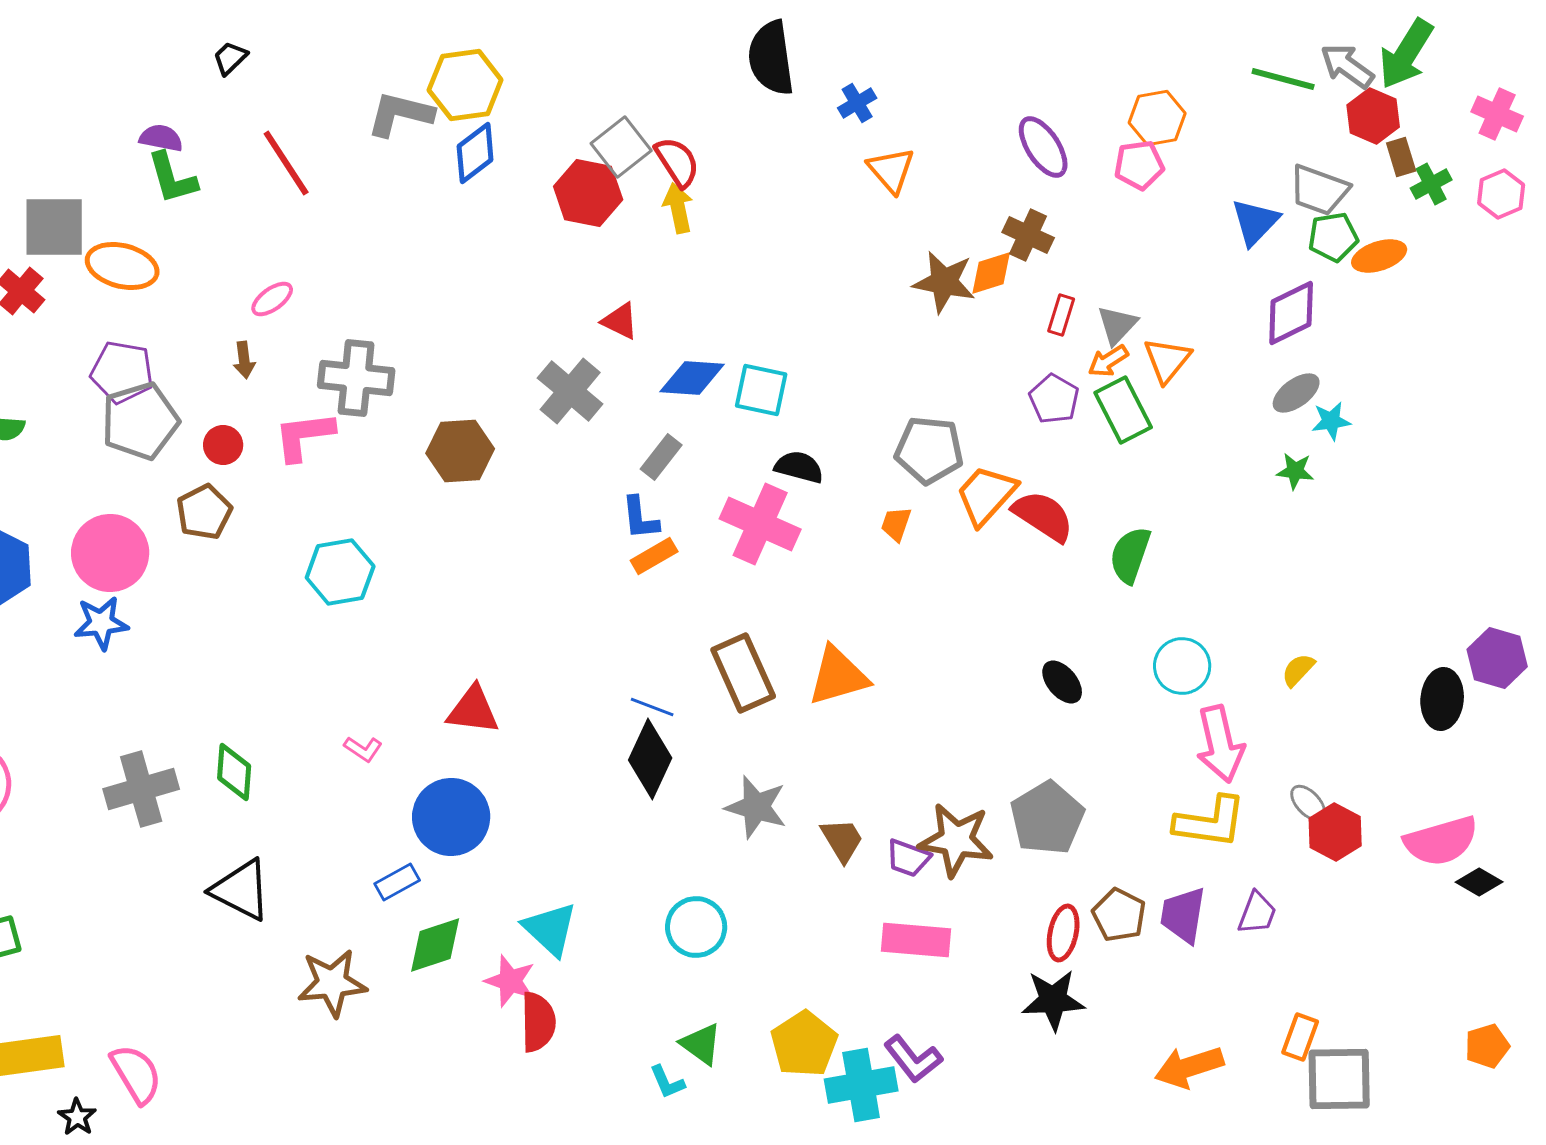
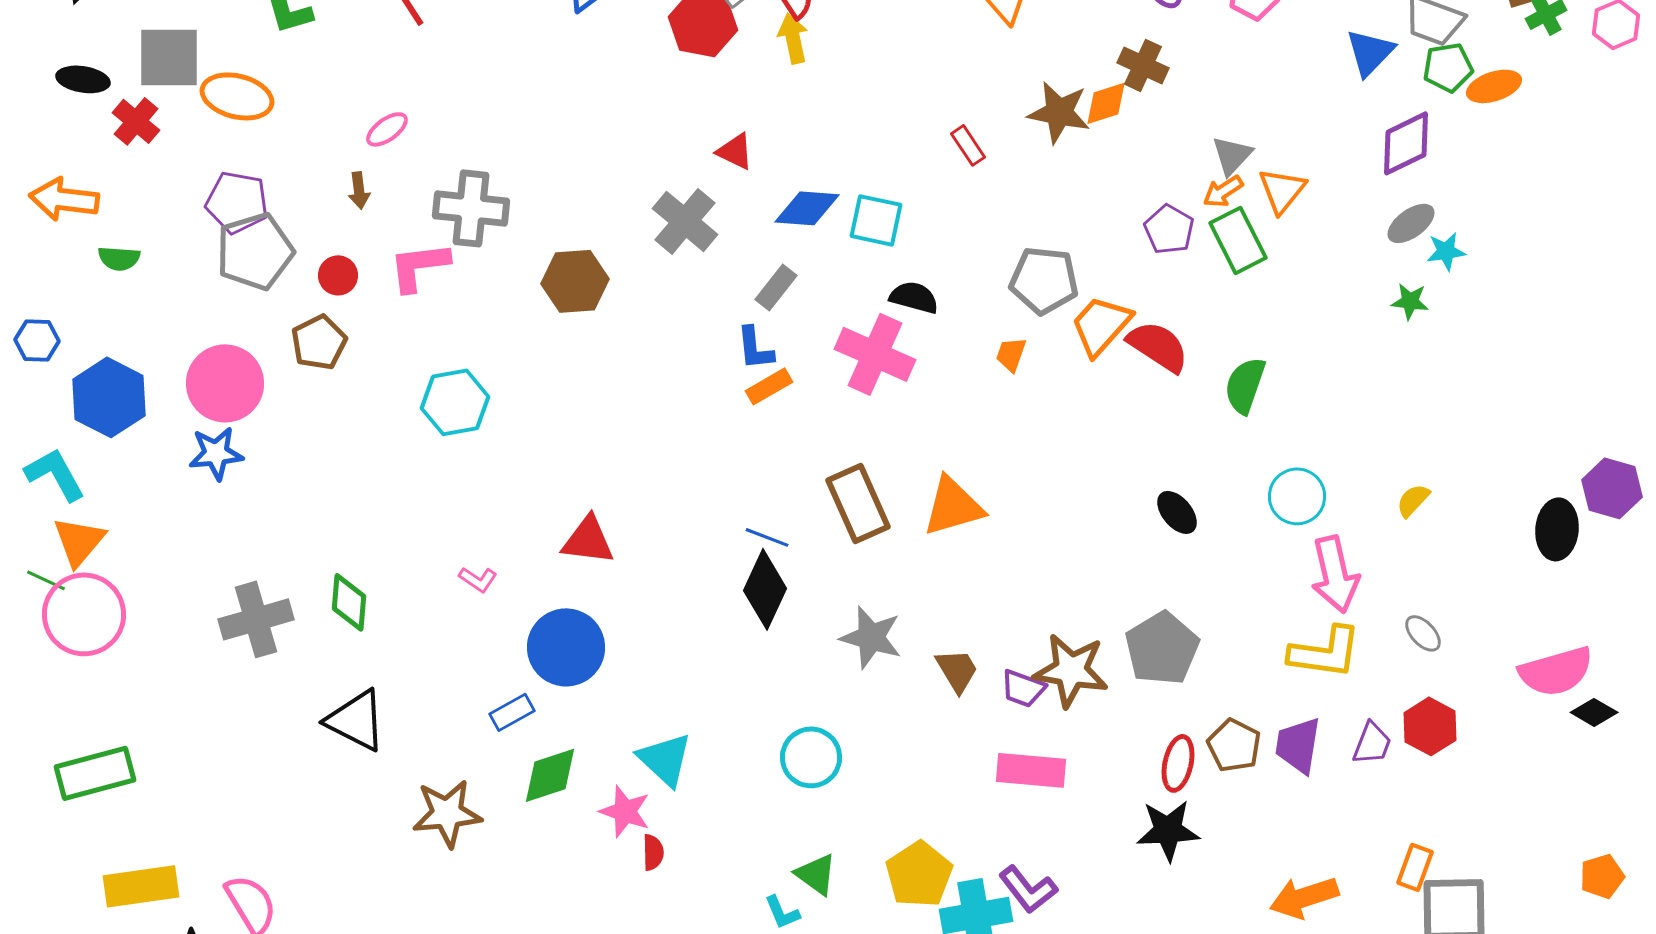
red rectangle: (1061, 315) -> (968, 145), moved, turned -51
red hexagon: (1335, 832) -> (1430, 726), moved
red semicircle: (538, 1022) -> (653, 852), size x0.6

